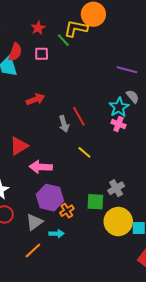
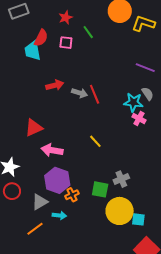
yellow L-shape: (76, 28) -> (143, 24), moved
cyan star: (119, 107) -> (133, 102), turned 30
red line: (79, 116) -> (95, 94), moved
gray arrow: (64, 124) -> (80, 93), moved, turned -63
pink cross: (118, 124) -> (139, 118), moved

